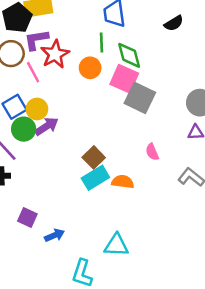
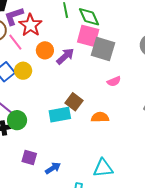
orange circle: (90, 68) -> (45, 50), moved
purple arrow: (47, 126) -> (65, 56), moved
green circle: (24, 129) -> (17, 120), moved
pink semicircle: (152, 152) -> (114, 81), moved, turned -80
cyan rectangle: (95, 178) -> (60, 115), moved, turned 30

